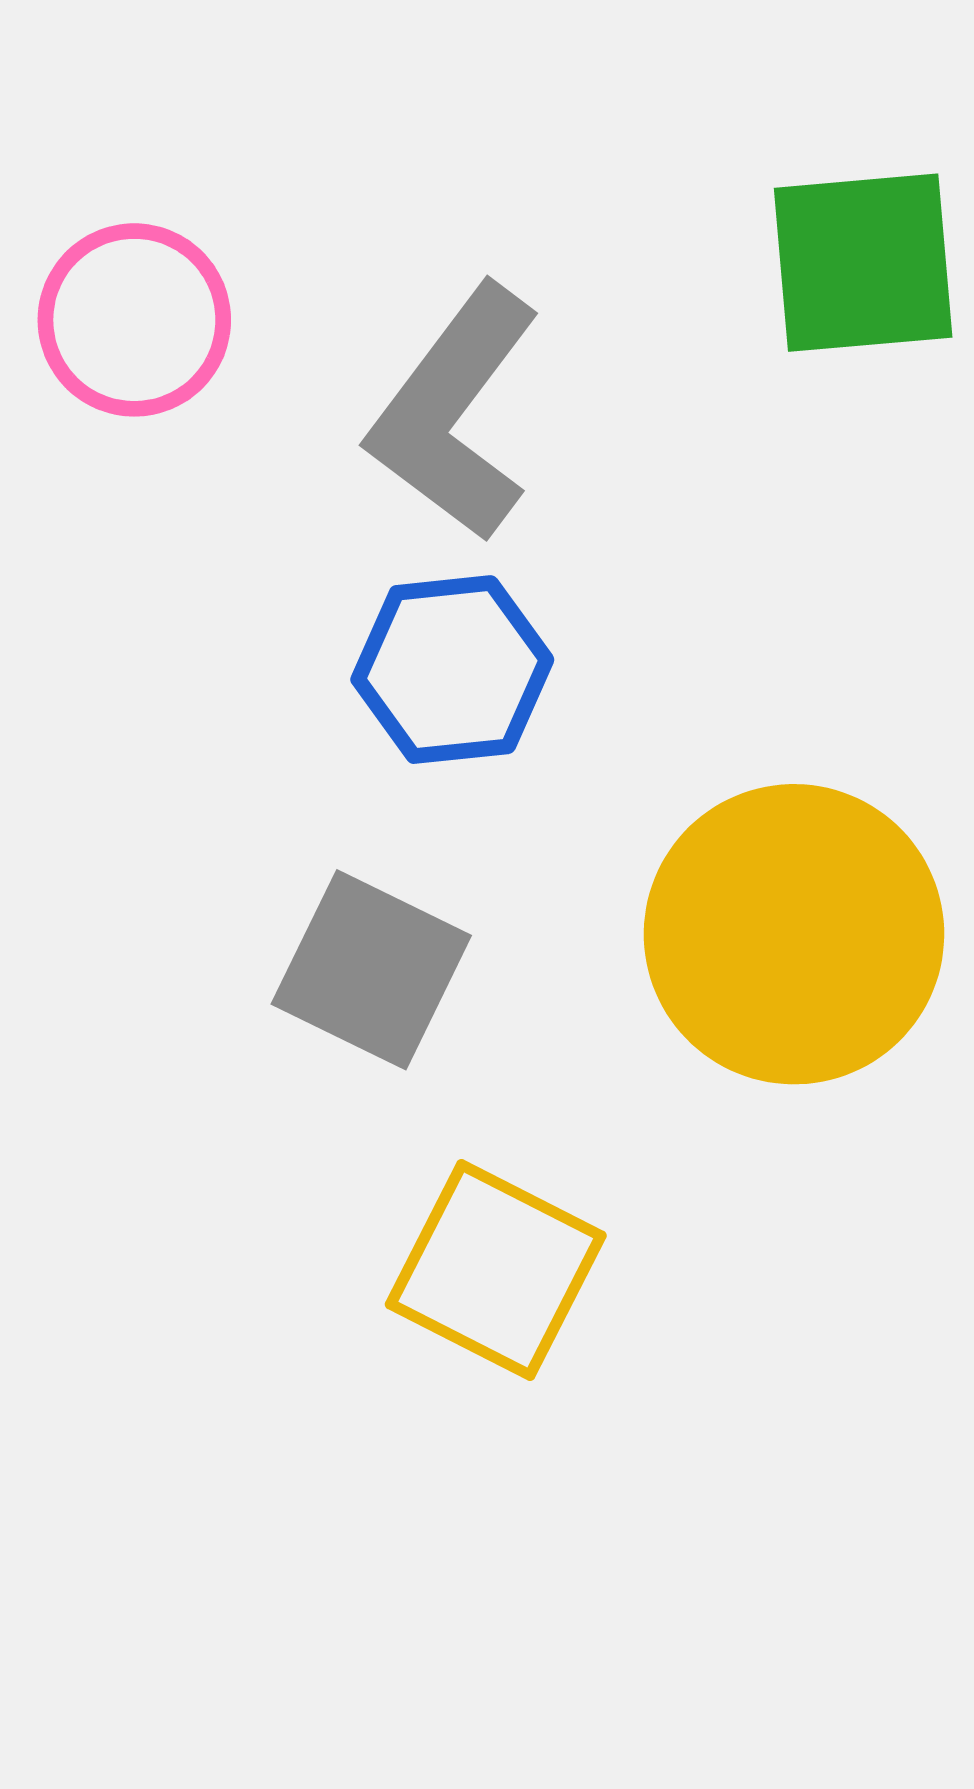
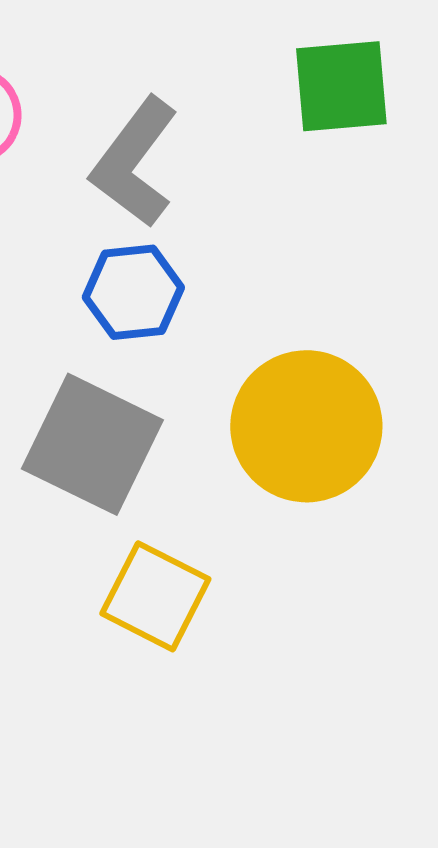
gray square: (371, 970) -> (92, 444), size x1.4

